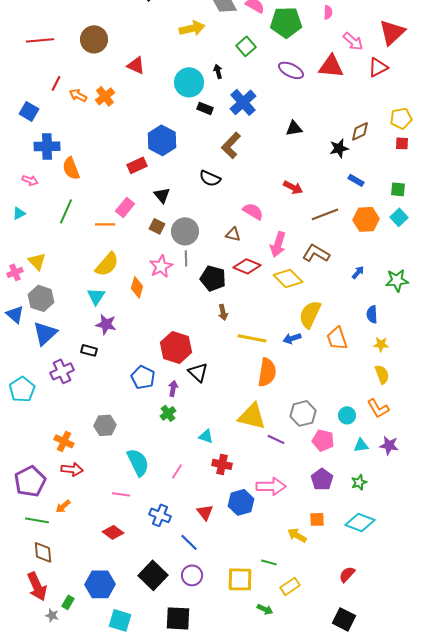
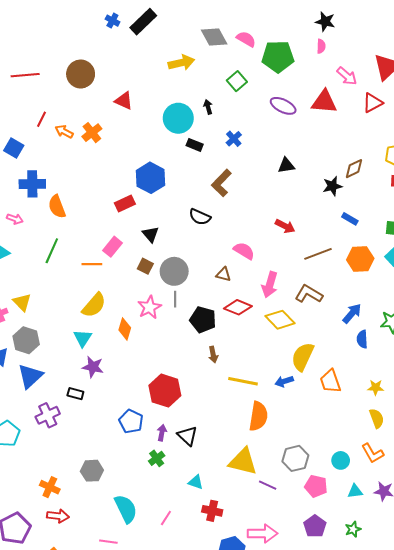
blue cross: (243, 102) -> (234, 139), size x0.6
blue arrow: (358, 272) -> (352, 313), size x1.5
blue semicircle: (372, 314) -> (362, 339), moved
black triangle: (198, 372) -> (187, 436), moved

